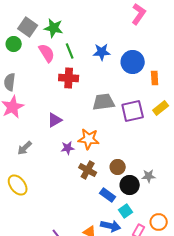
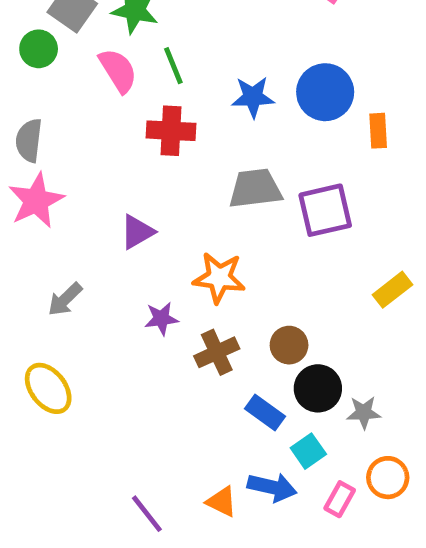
blue star: (102, 52) -> (253, 97), moved
yellow rectangle: (161, 108) -> (393, 290), moved
purple star: (68, 148) -> (161, 319), moved
brown cross: (88, 170) -> (217, 352), turned 36
gray star: (149, 176) -> (364, 413), moved

